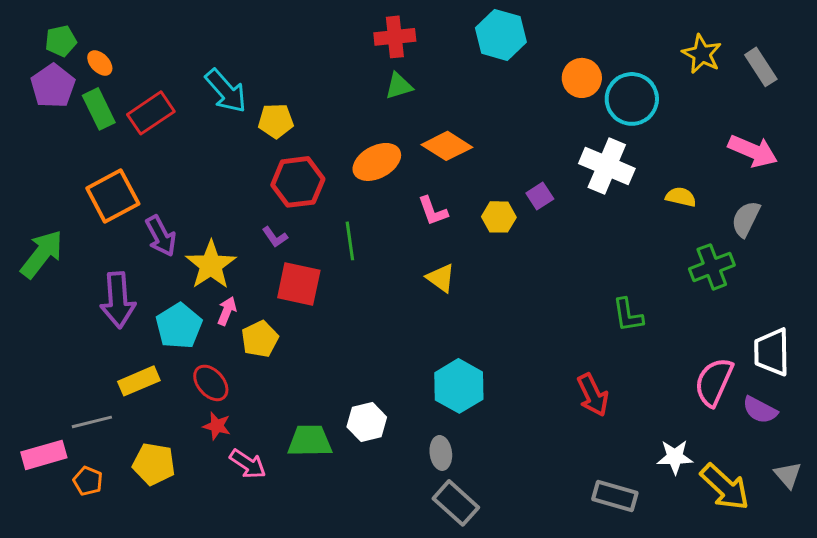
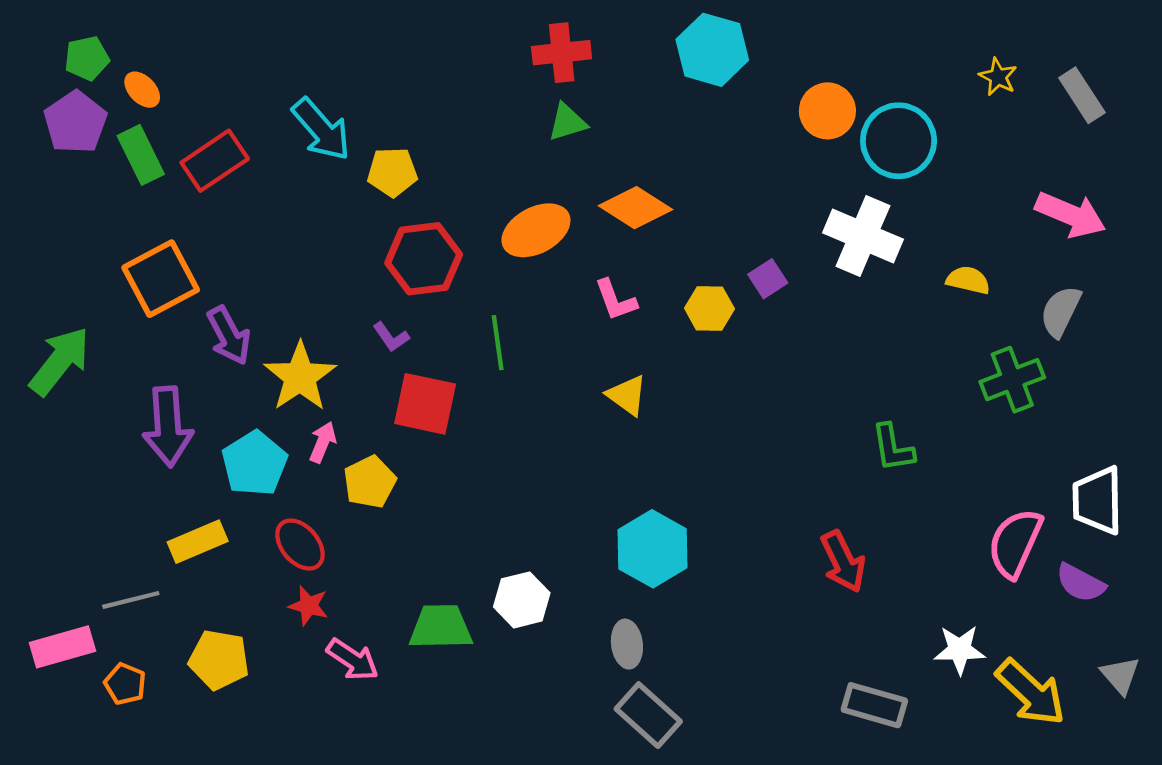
yellow star: (702, 54) -> (998, 77), size x0.7

